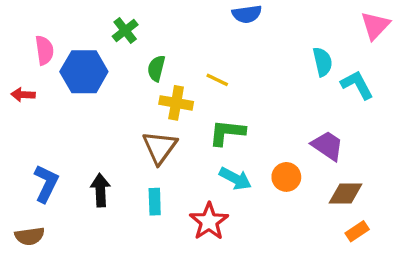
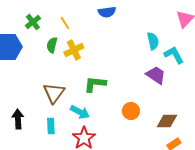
yellow line: (217, 80) -> (65, 23), moved, turned 32
yellow cross: (176, 103) -> (74, 50), moved, turned -36
purple trapezoid: (327, 146) -> (156, 75), moved
cyan arrow: (235, 179) -> (80, 112), moved

